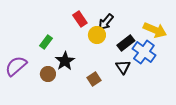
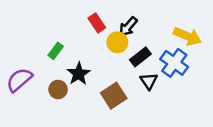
black rectangle: (126, 43) -> (140, 57), moved
brown square: (94, 79) -> (114, 96), size x1.5

